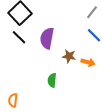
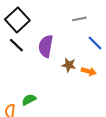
gray line: (92, 12) -> (79, 19), moved, turned 40
green semicircle: (52, 80) -> (29, 100), moved, turned 56

